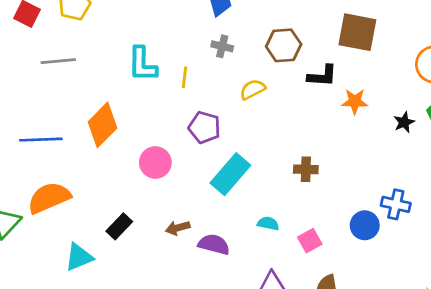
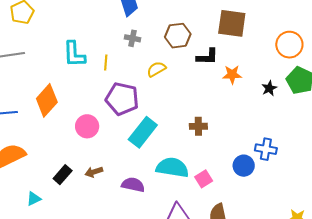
purple pentagon: (204, 127) -> (122, 99), size x1.4
cyan semicircle: (268, 223) -> (172, 168), size x2.0
brown arrow: (178, 228) -> (94, 172), moved
cyan triangle: (79, 257) -> (34, 199), size x0.7

